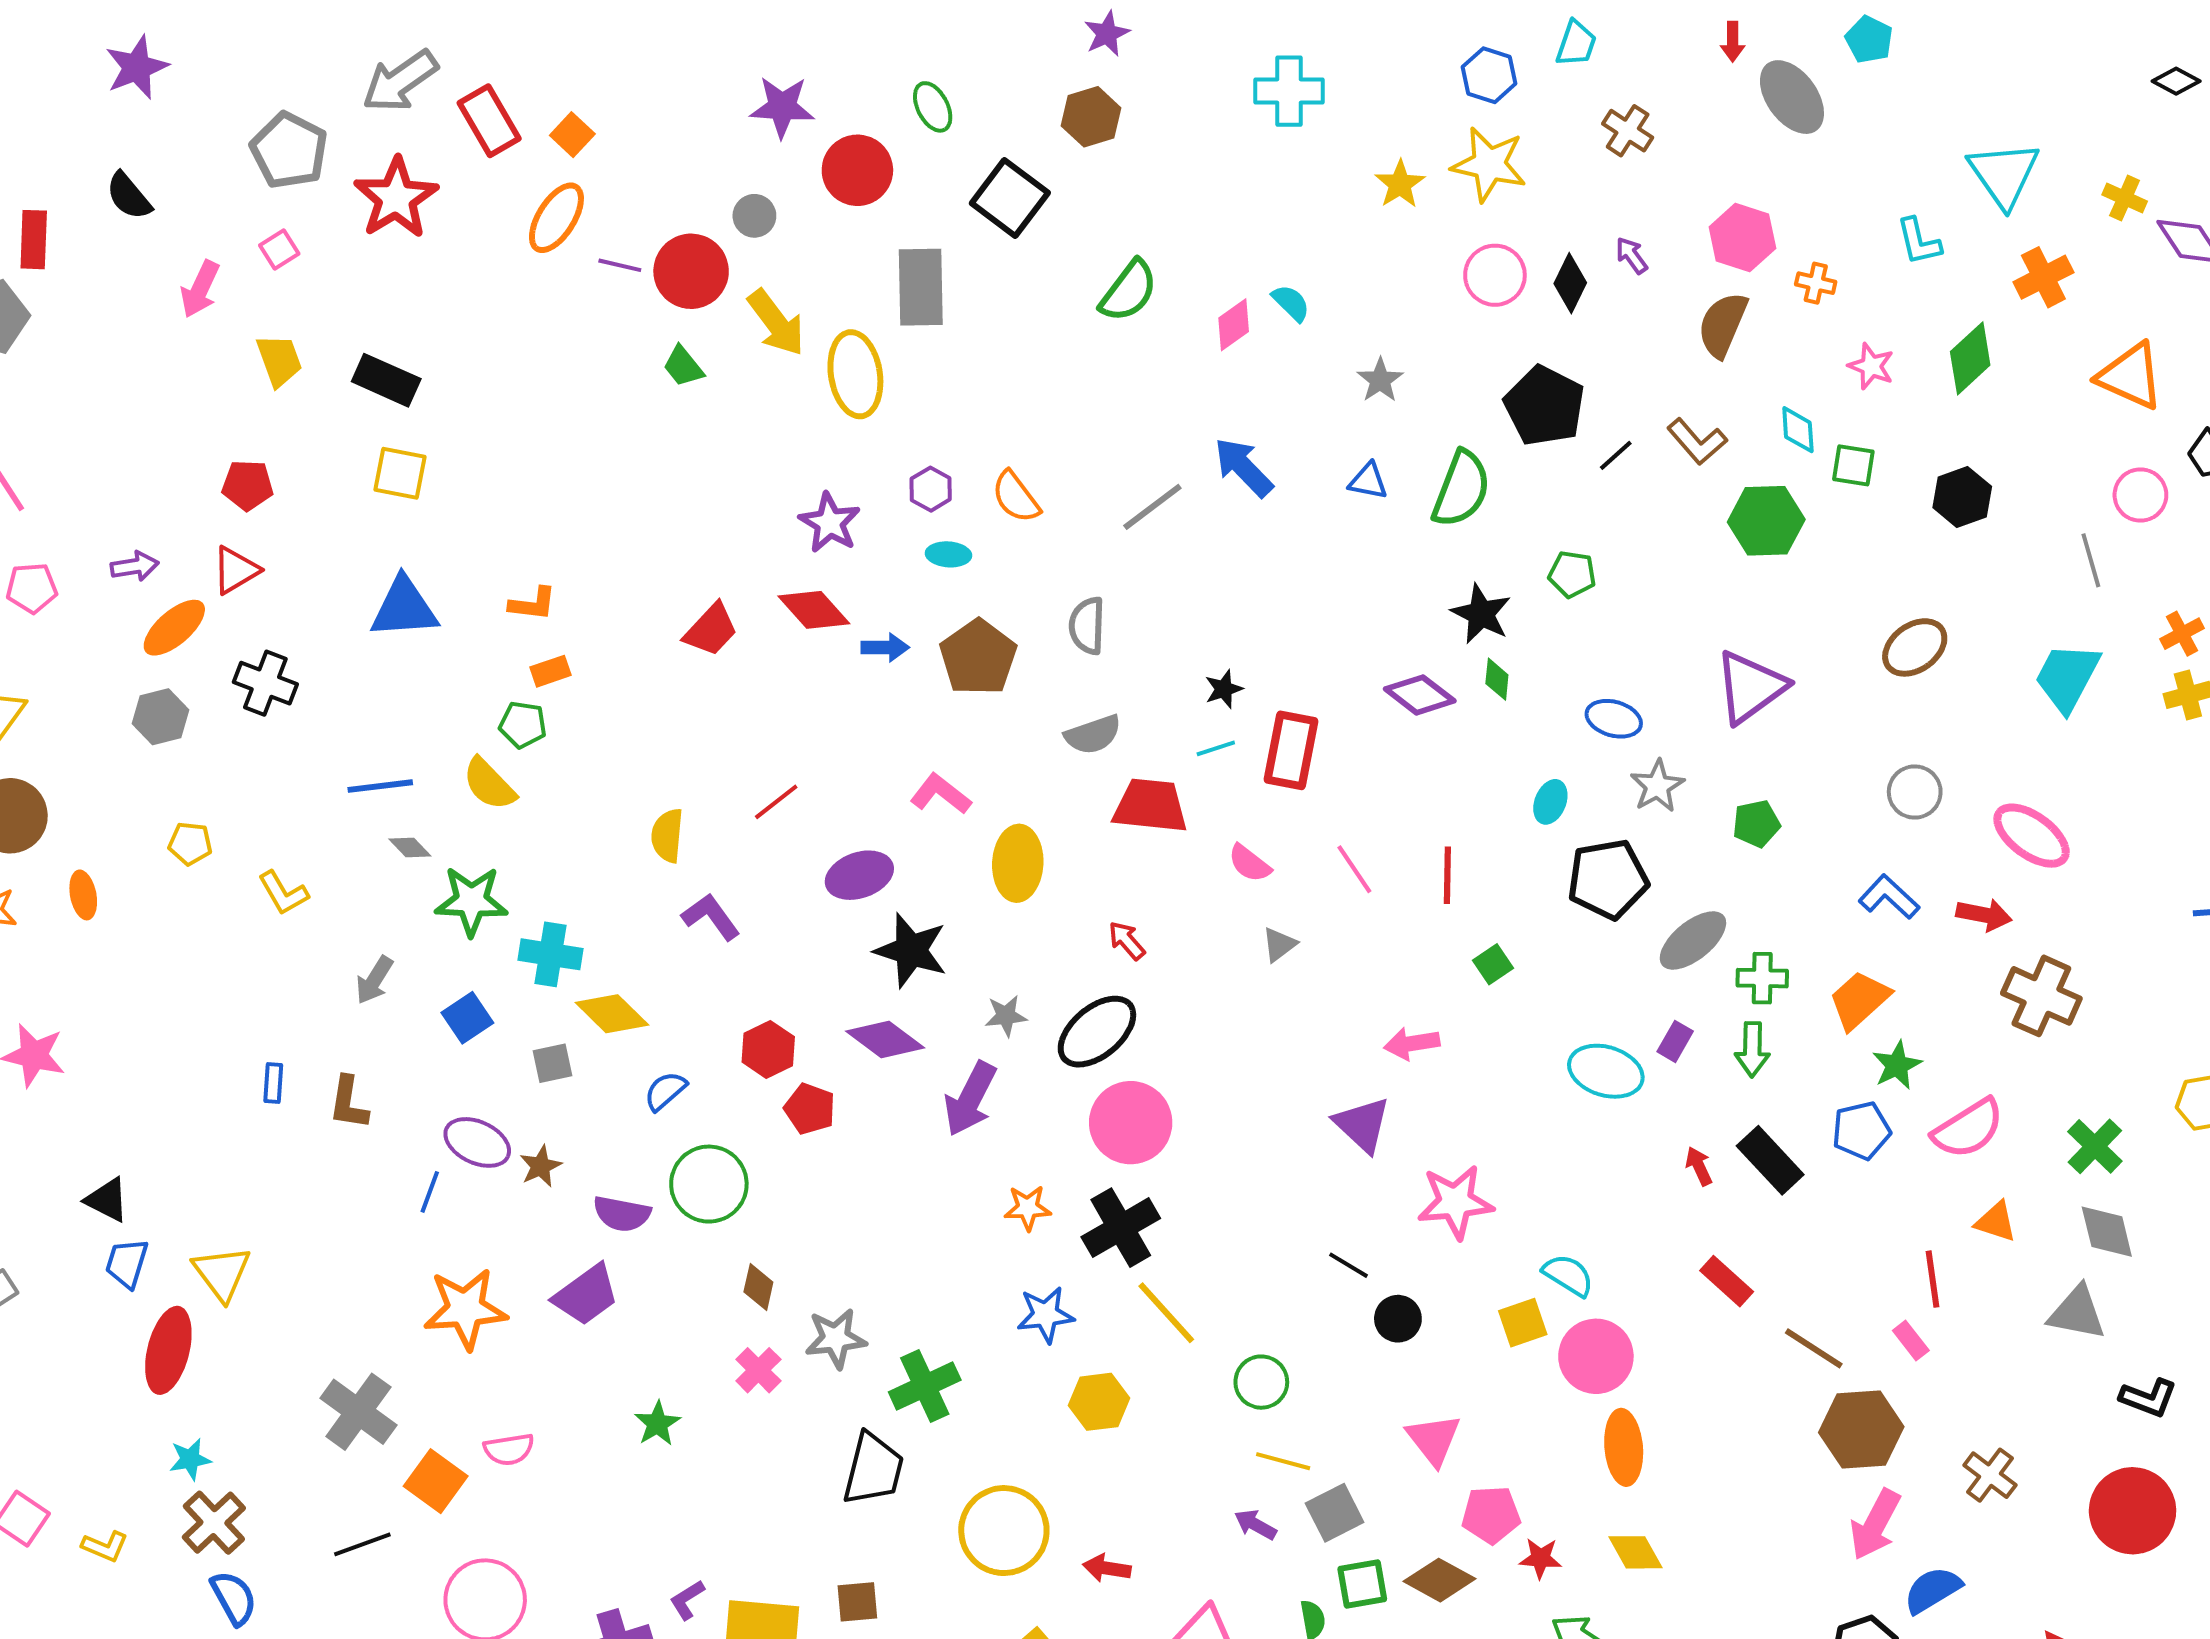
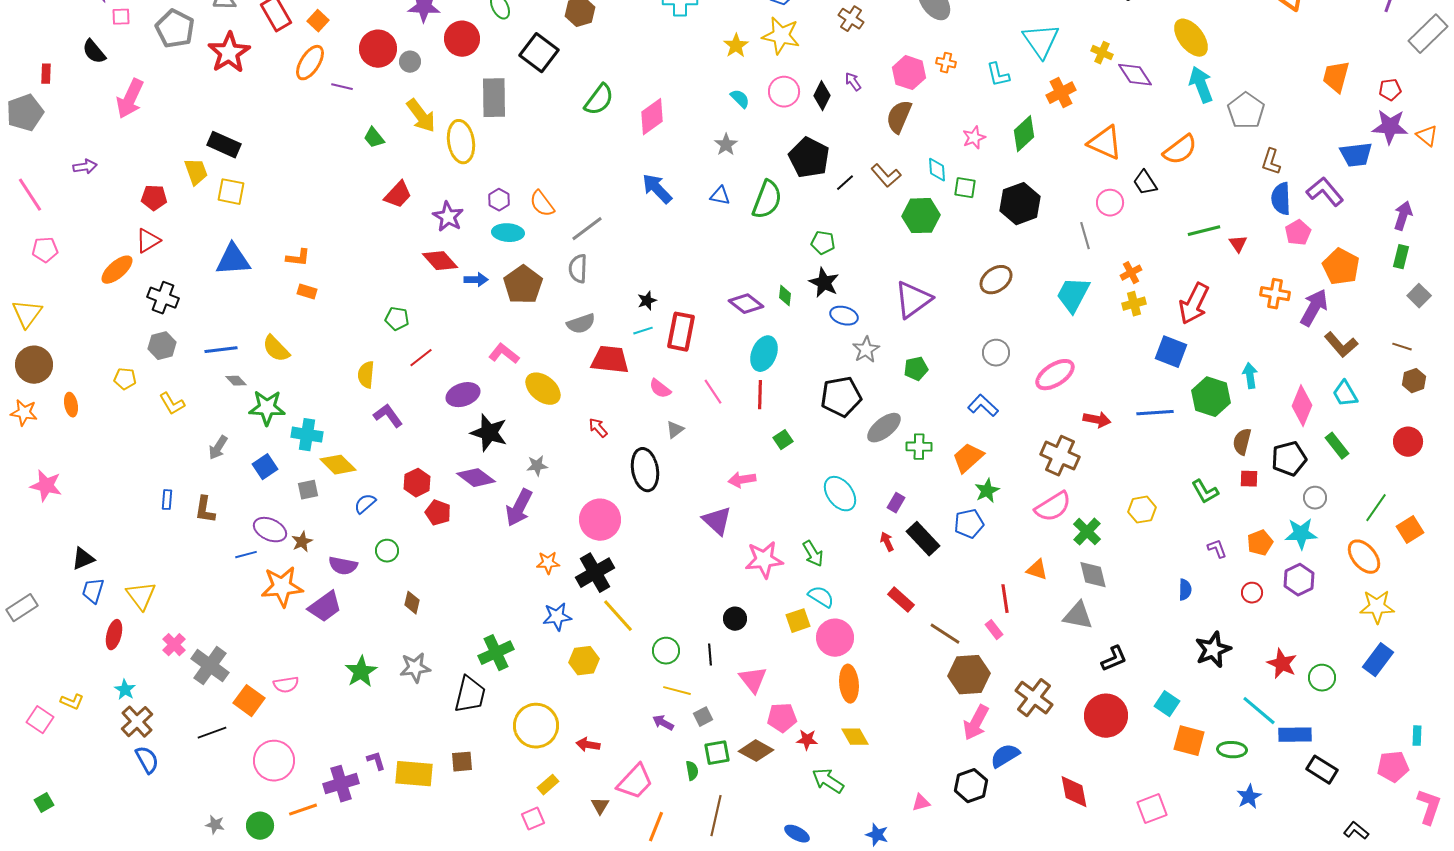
red rectangle: (34, 240) -> (46, 74), size x0.7
pink square: (279, 249) -> (121, 17), moved, turned 30
red circle: (691, 271) -> (378, 49), moved
orange cross: (1816, 283) -> (946, 63), moved
pink arrow: (200, 289) -> (130, 99), size x1.4
cyan semicircle: (1291, 303) -> (740, 99), moved
pink diamond: (1234, 325) -> (652, 117), size x1.4
yellow trapezoid: (279, 360) -> (196, 172), moved
pink star: (1871, 366) -> (974, 138), turned 30
black hexagon: (1962, 497) -> (1020, 204), size x1.4
gray line: (1152, 507) -> (587, 229), moved
cyan ellipse: (948, 554) -> (508, 233), size x1.4
purple arrow: (135, 566) -> (85, 167), moved
black star: (1481, 614) -> (824, 283), moved
red trapezoid: (711, 630) -> (398, 195), moved
orange rectangle: (551, 671) -> (307, 292), turned 36
gray hexagon: (160, 717) -> (162, 346), moved
green pentagon: (523, 725) -> (397, 319), moved
cyan ellipse: (1550, 802) -> (764, 354), moved, size x1.6
pink ellipse: (2032, 836) -> (1055, 375), turned -69
yellow ellipse: (1018, 863) -> (543, 389), turned -54
red arrow: (1984, 915) -> (1097, 420), moved
black ellipse: (1097, 1032) -> (645, 470), moved, turned -60
purple rectangle: (1675, 1041) -> (896, 503), moved
green arrow: (1752, 1049) -> (813, 554), moved, turned -32
cyan ellipse: (1606, 1071) -> (840, 494), turned 36
pink semicircle: (1968, 1129) -> (1053, 507), moved
green circle: (709, 1184) -> (387, 551), size x0.6
blue line: (430, 1192) -> (246, 555), turned 55
black triangle: (107, 1200) -> (83, 559), turned -50
black line: (1348, 1265) -> (710, 655), moved, turned 55
orange star: (465, 1309) -> (282, 587), moved
gray star: (836, 1338) -> (415, 668), moved
red ellipse: (168, 1350) -> (114, 635), size x0.7
pink cross: (758, 1370) -> (174, 645), moved
black L-shape: (2148, 1398) -> (1114, 659), turned -44
green star: (657, 1424) -> (361, 672), size x1.4
cyan star: (190, 1459) -> (125, 690), turned -30
brown cross: (1990, 1475) -> (1034, 698), size x1.4
gray square: (1335, 1513) -> (703, 717), size x0.7
yellow L-shape: (105, 1546) -> (72, 702), moved
purple L-shape: (687, 1600) -> (376, 761), turned 105

